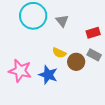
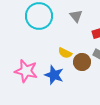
gray triangle: (62, 21) -> (76, 16), moved

